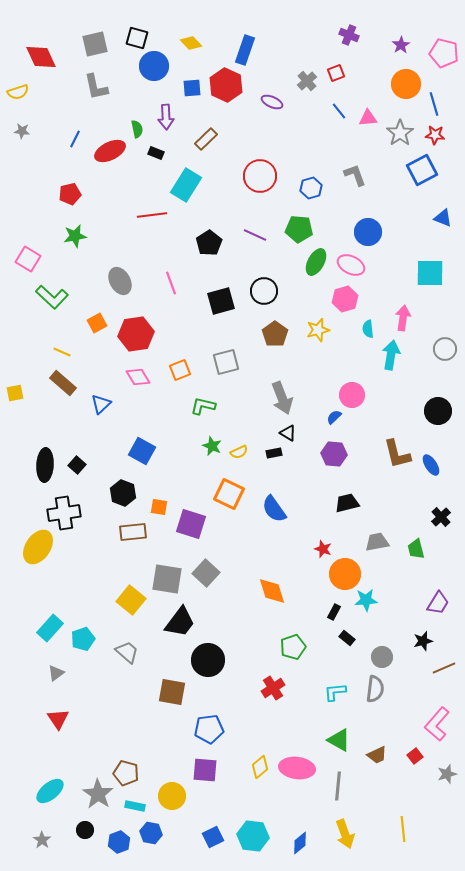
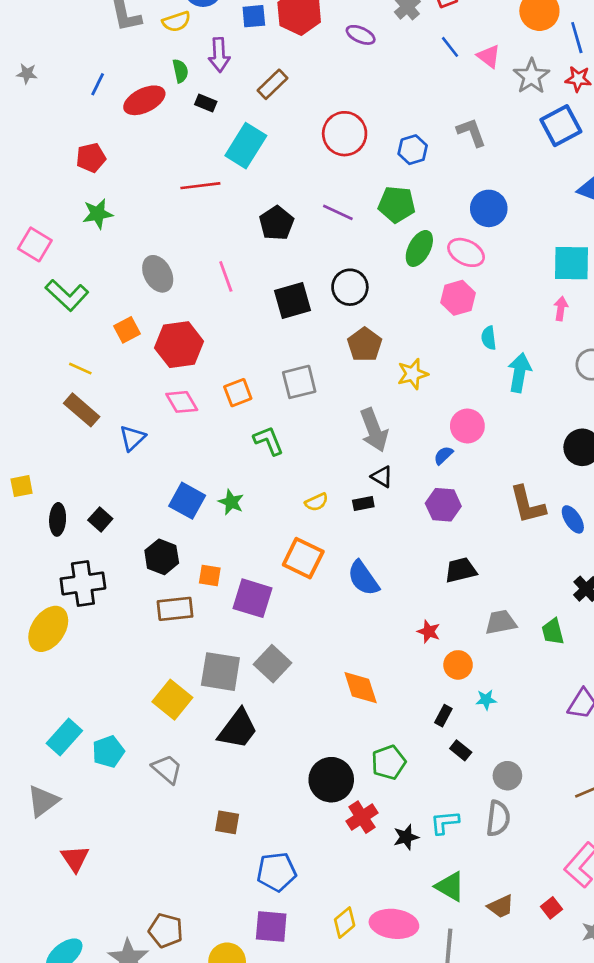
yellow semicircle: (18, 92) -> (176, 22), moved
pink triangle: (368, 118) -> (489, 56), turned 42
pink arrow: (403, 318) -> (561, 309), moved, size x0.7
yellow star: (318, 330) -> (413, 374), moved
yellow square: (15, 393) -> (22, 486), moved
green L-shape: (203, 406) -> (268, 441), turned 55
green star: (212, 446) -> (231, 502), moved
black ellipse: (45, 465) -> (58, 519), size x0.7
orange circle: (345, 574) -> (458, 665), size x0.7
cyan star: (366, 600) -> (486, 700), size x0.7
black star: (423, 641) -> (406, 837), moved
black circle: (208, 660) -> (331, 780), moved
gray triangle: (56, 673) -> (43, 801), moved, size x1.5
brown square: (172, 692) -> (227, 822), size x0.7

